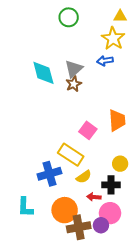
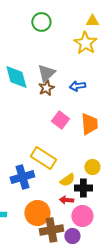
blue arrow: (105, 61) -> (77, 86), moved
pink square: (88, 130) -> (60, 120), moved
yellow semicircle: (84, 177) -> (67, 180), moved
purple circle: (101, 225) -> (72, 236), moved

